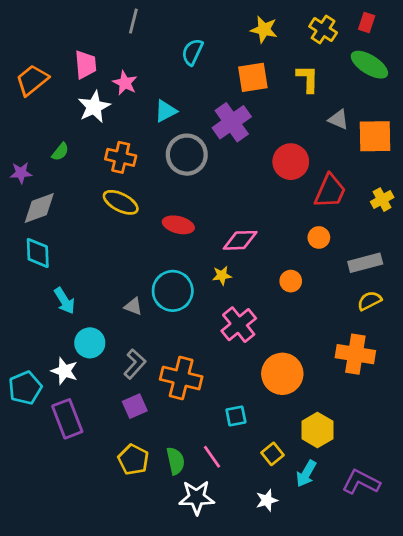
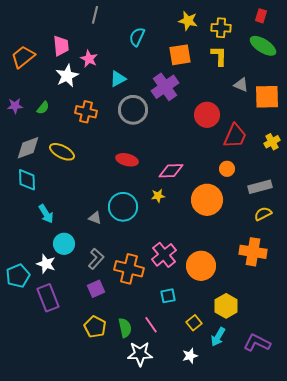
yellow cross: (323, 30) -> (221, 28), moved, turned -30
purple star: (21, 173) -> (15, 106), moved
yellow ellipse: (121, 202) -> (62, 152), moved
orange circle: (291, 281) -> (207, 200), size x2.0
pink cross: (239, 325) -> (164, 255), moved

